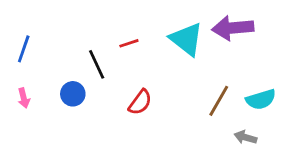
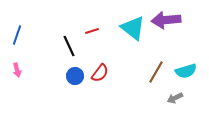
blue circle: (73, 94) -> (75, 76), moved
gray arrow: (245, 137) -> (175, 98), turned -42

